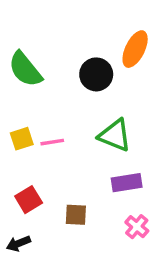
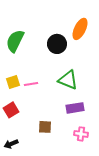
green semicircle: (25, 69) -> (15, 41), turned 65
red square: (29, 200) -> (11, 110), moved
pink cross: (137, 227) -> (81, 134), turned -32

